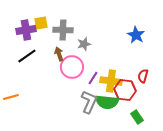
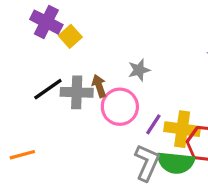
yellow square: (41, 23) -> (70, 36), turned -32
purple cross: (26, 30) -> (46, 22), moved, turned 36
gray cross: (63, 30) -> (77, 92), moved

